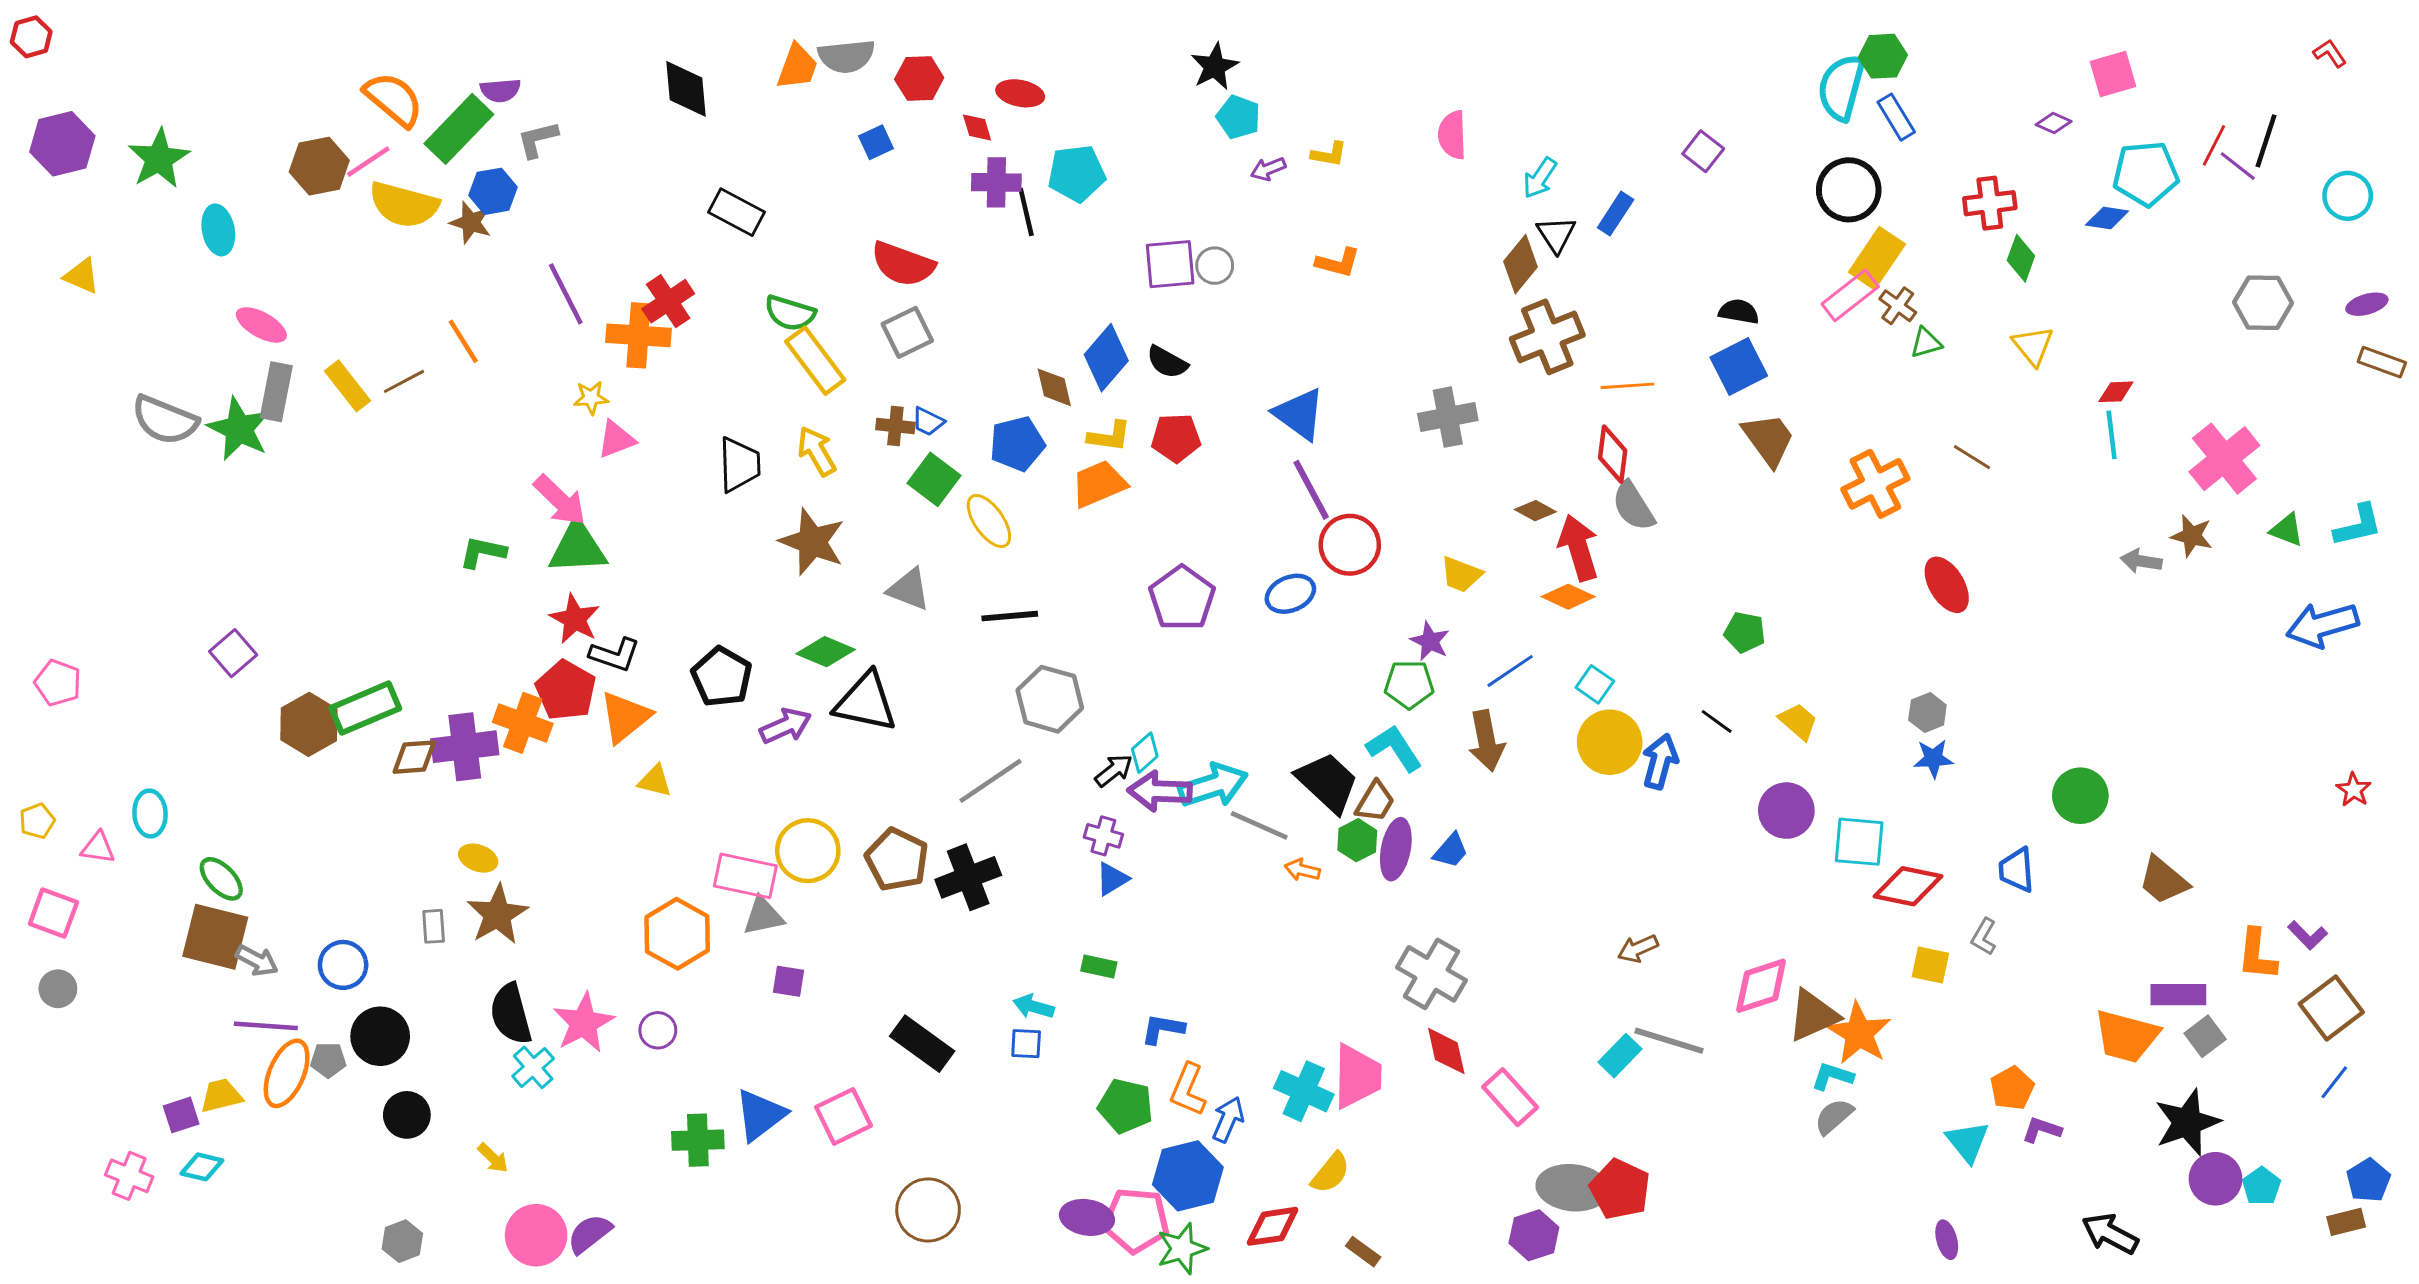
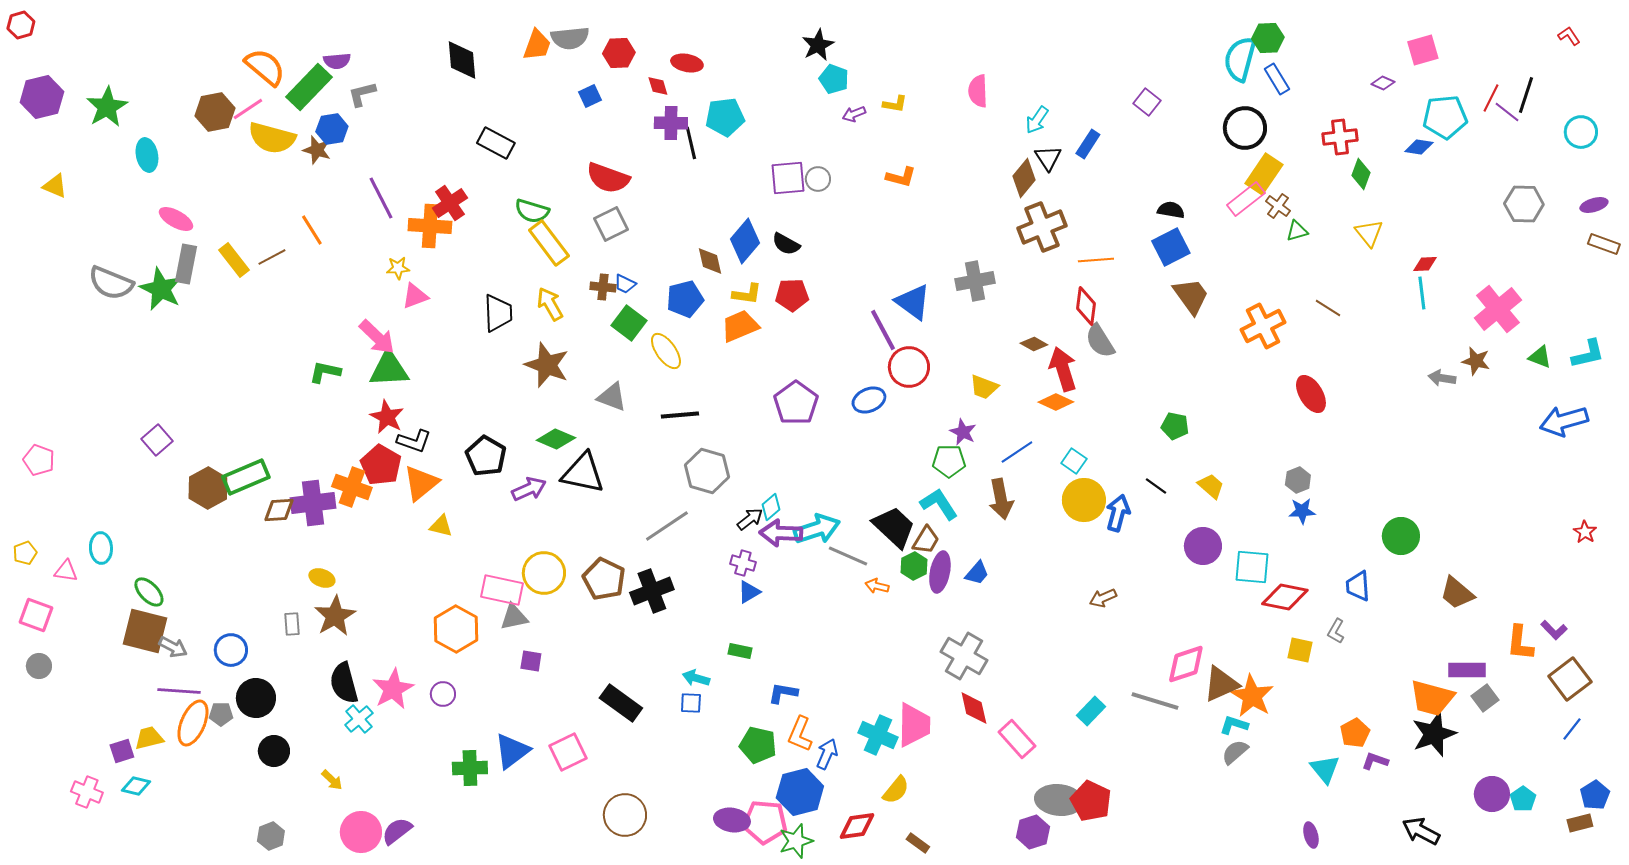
blue triangle: (1299, 414) -> (913, 302), moved
brown arrow: (1638, 949) -> (1103, 598), moved
gray line: (1669, 1041) -> (1155, 701), moved
black star: (2187, 1122) -> (1434, 734), moved

